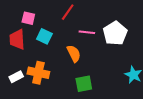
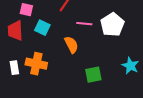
white rectangle: (16, 77) -> (14, 68), turned -72
green square: (84, 84) -> (93, 75), moved

